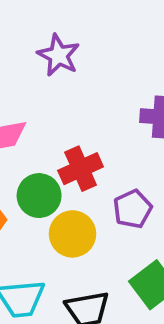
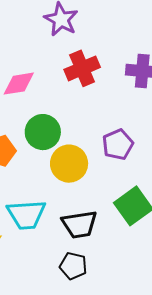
red cross: (81, 169) -> (82, 68), moved

